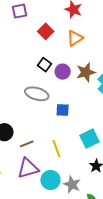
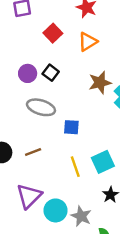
purple circle: (63, 72) -> (28, 73), moved
brown line: (27, 144) -> (33, 152), moved
yellow line: (56, 149) -> (75, 167), moved
purple triangle: (28, 168) -> (29, 196), turned -30

